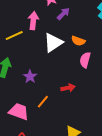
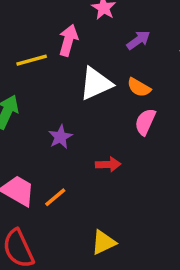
purple arrow: (63, 14) -> (138, 40), moved
purple star: (30, 77) -> (60, 137), moved
orange line: (43, 102) -> (55, 197), moved

